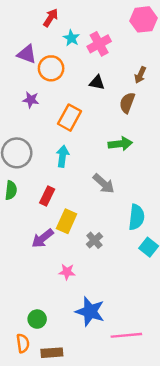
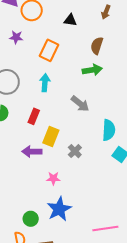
brown semicircle: (127, 103) -> (97, 46), moved
purple arrow: (43, 238) -> (32, 152), turned 42
blue star: (90, 311) -> (59, 209), moved, turned 30

